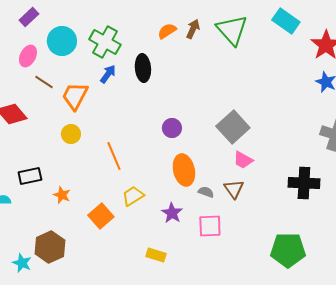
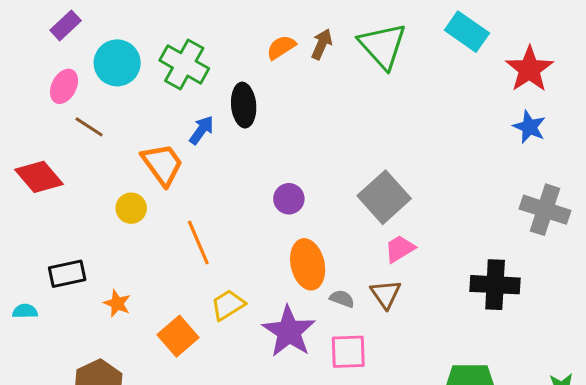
blue arrow: (108, 74) -> (201, 130), moved
orange trapezoid: (75, 96) -> (162, 164), moved, turned 116
pink trapezoid: (243, 160) -> (400, 249), turned 120
purple star: (172, 213) -> (289, 331), size x1.6

